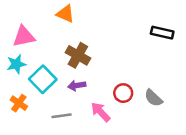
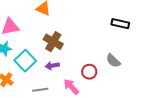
gray semicircle: (153, 98) -> (113, 61), moved

